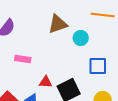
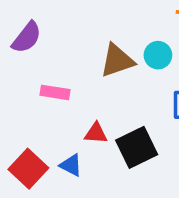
brown triangle: (58, 24) -> (117, 60), moved

